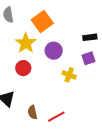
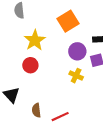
orange square: (42, 21) -> (68, 21), moved
purple circle: (54, 51) -> (77, 51), moved

